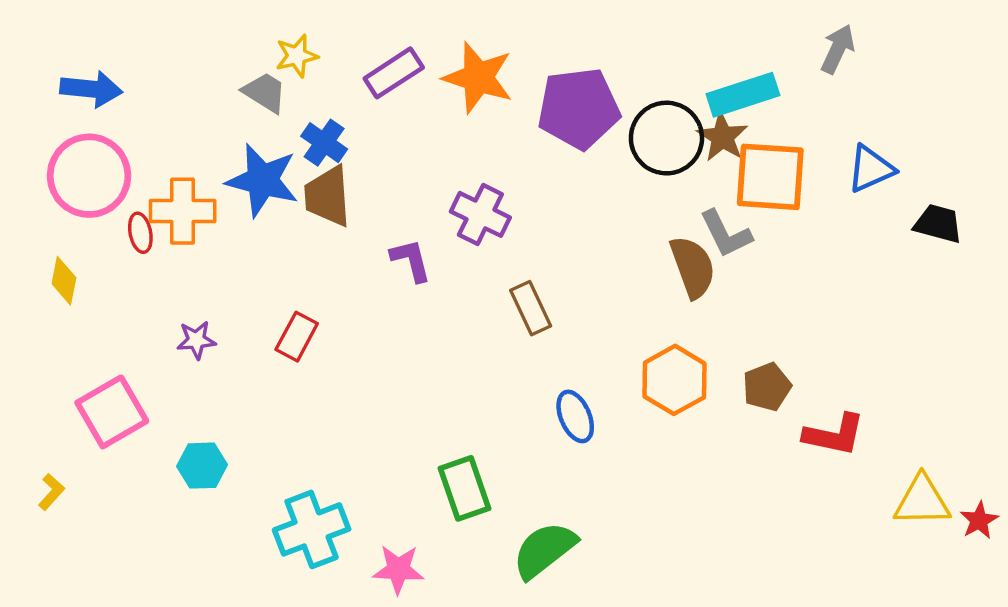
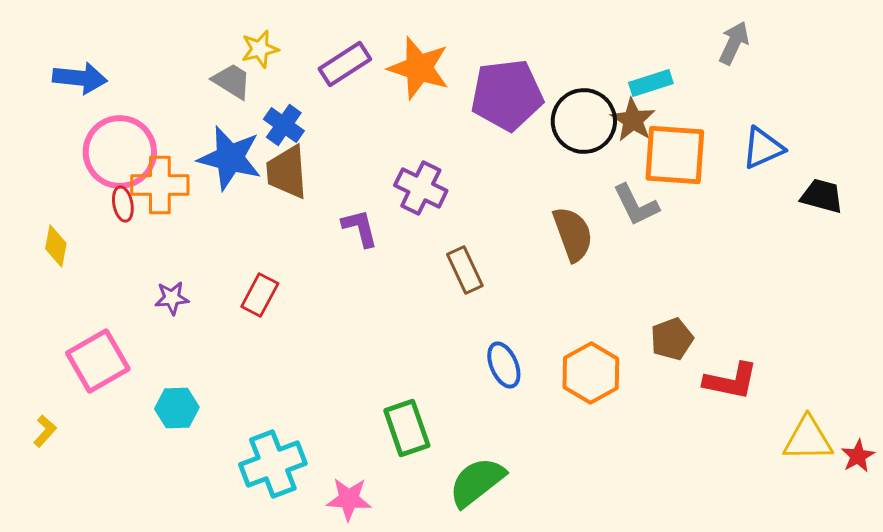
cyan rectangle: (743, 95) -> (651, 83), size x0.7
pink circle: (89, 176) -> (120, 152), moved
brown semicircle: (693, 267) -> (573, 234), moved
orange hexagon: (674, 380) -> (591, 373), moved

